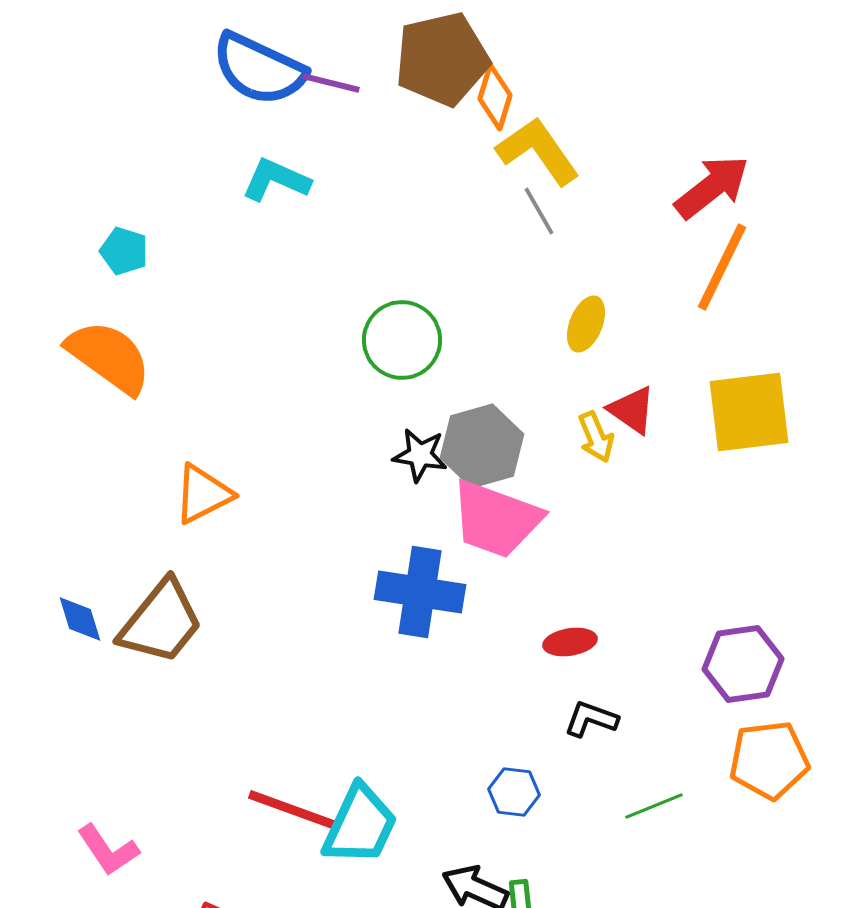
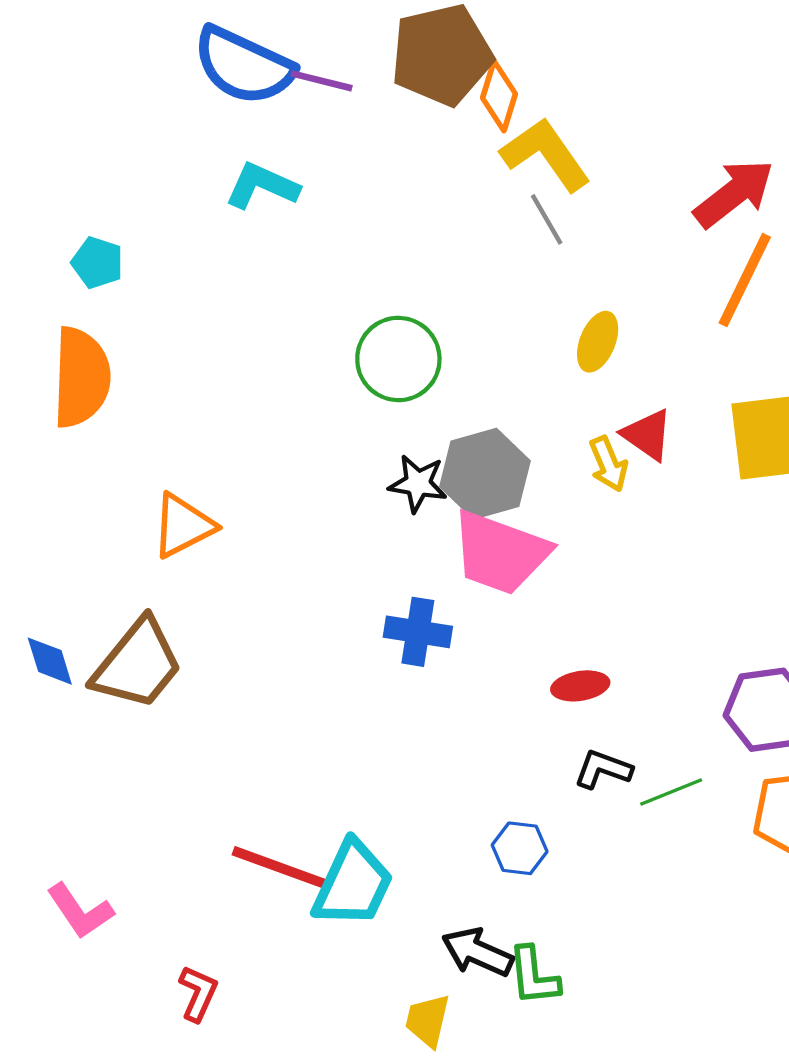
orange semicircle: (109, 357) -> (81, 377), turned 56
blue cross: (420, 592) -> (418, 632), size x0.7
green line: (654, 806) -> (671, 792), moved

